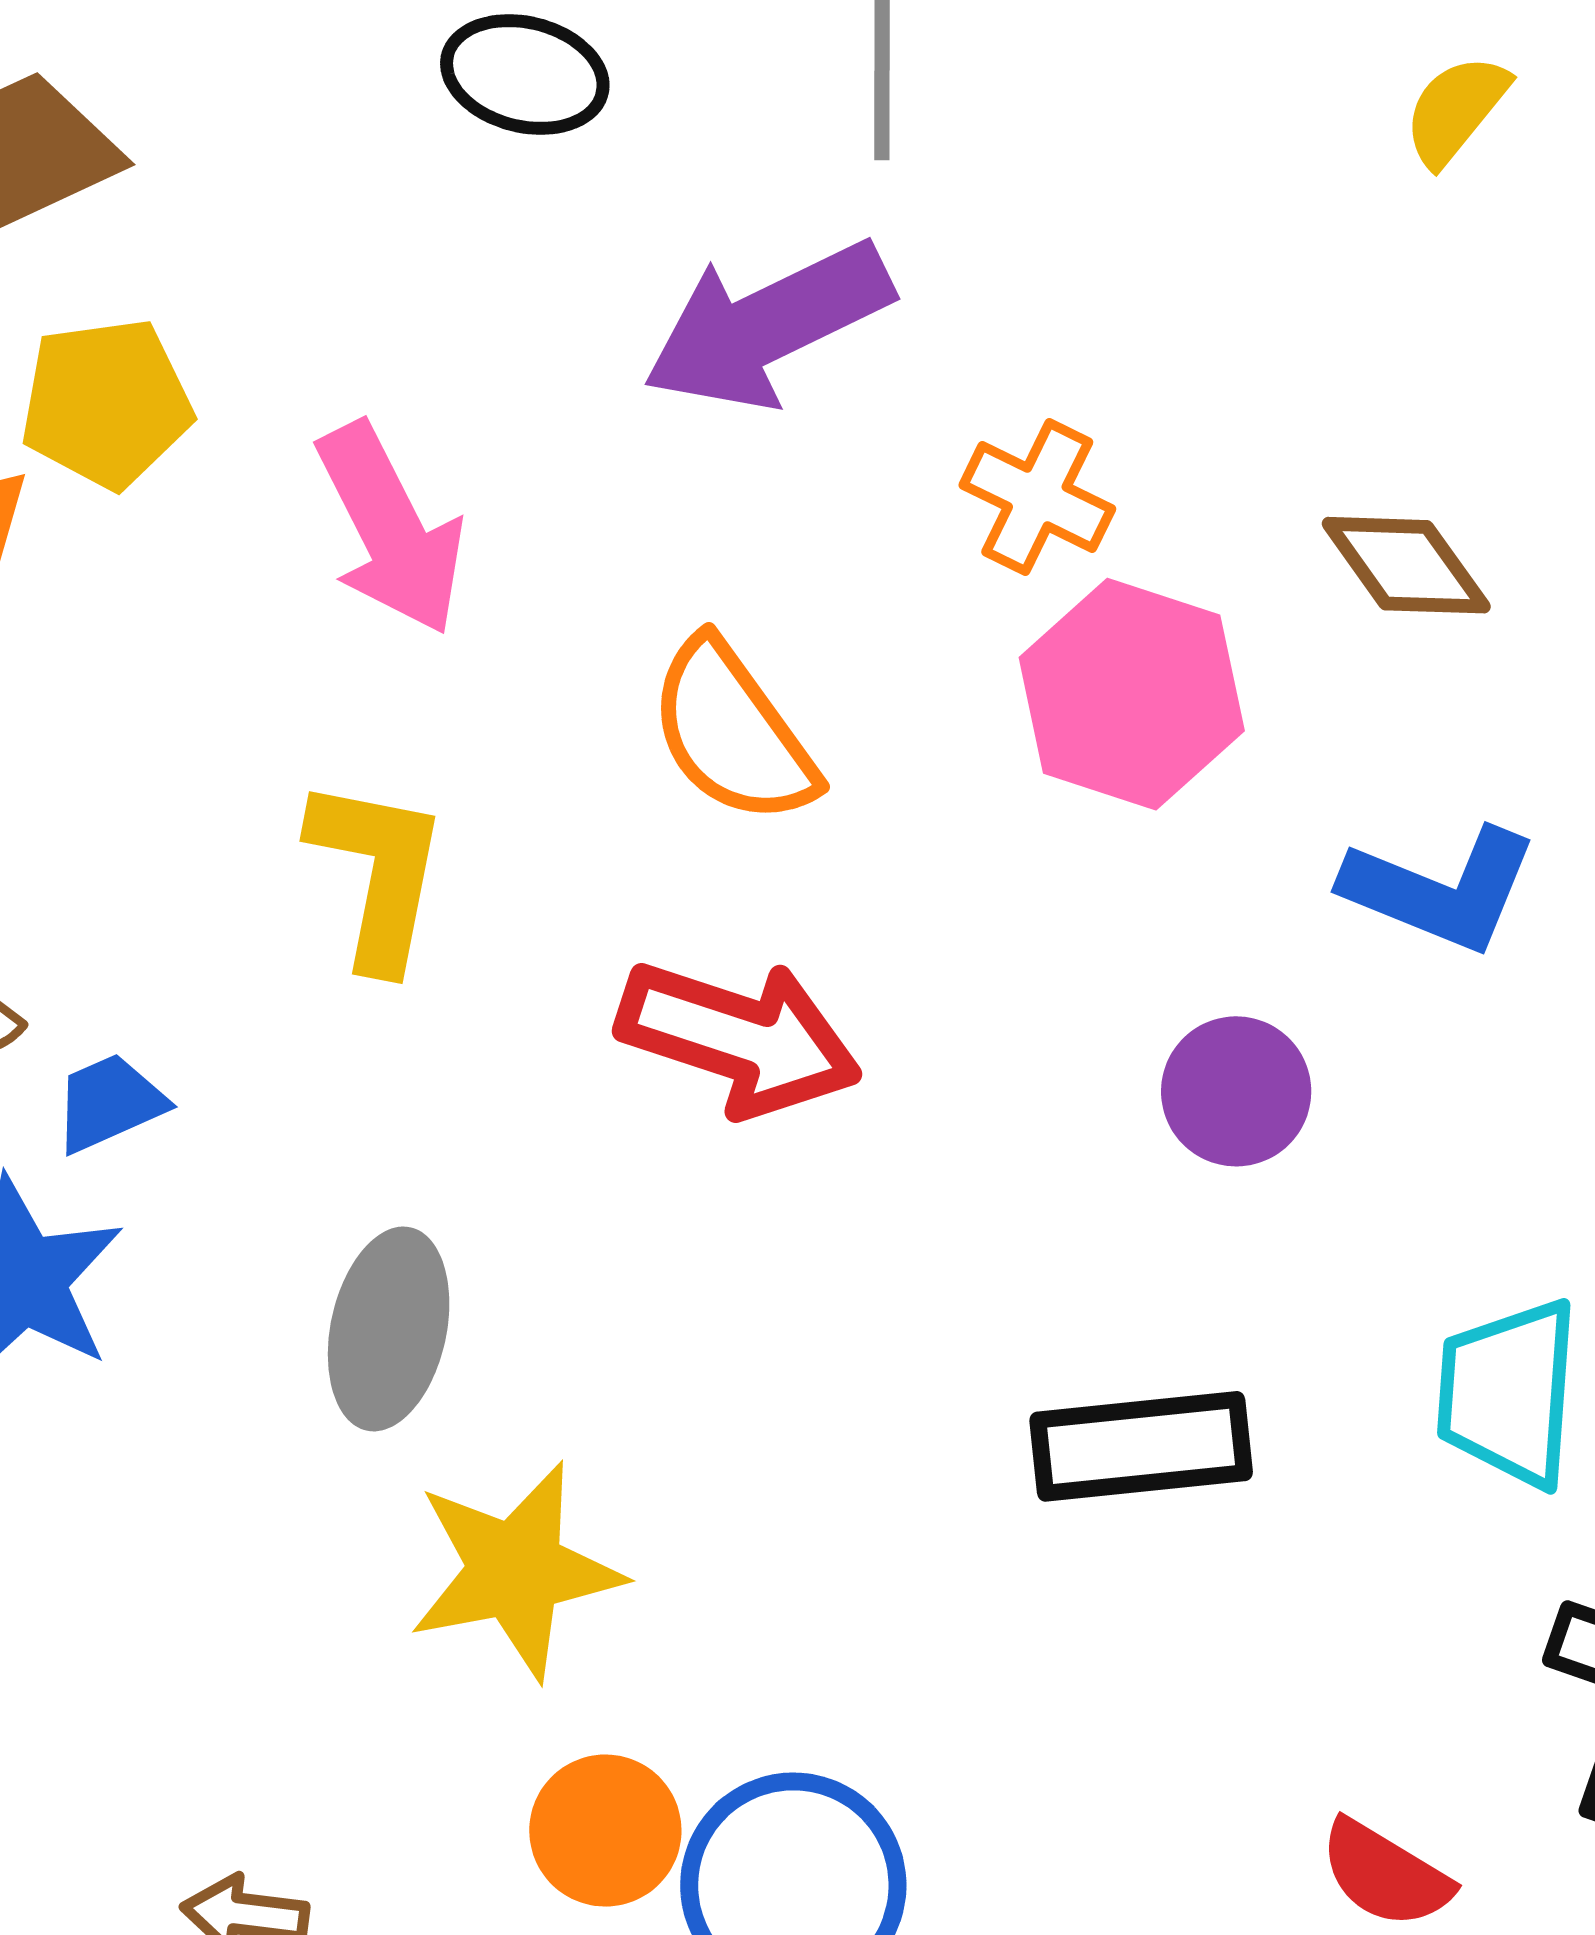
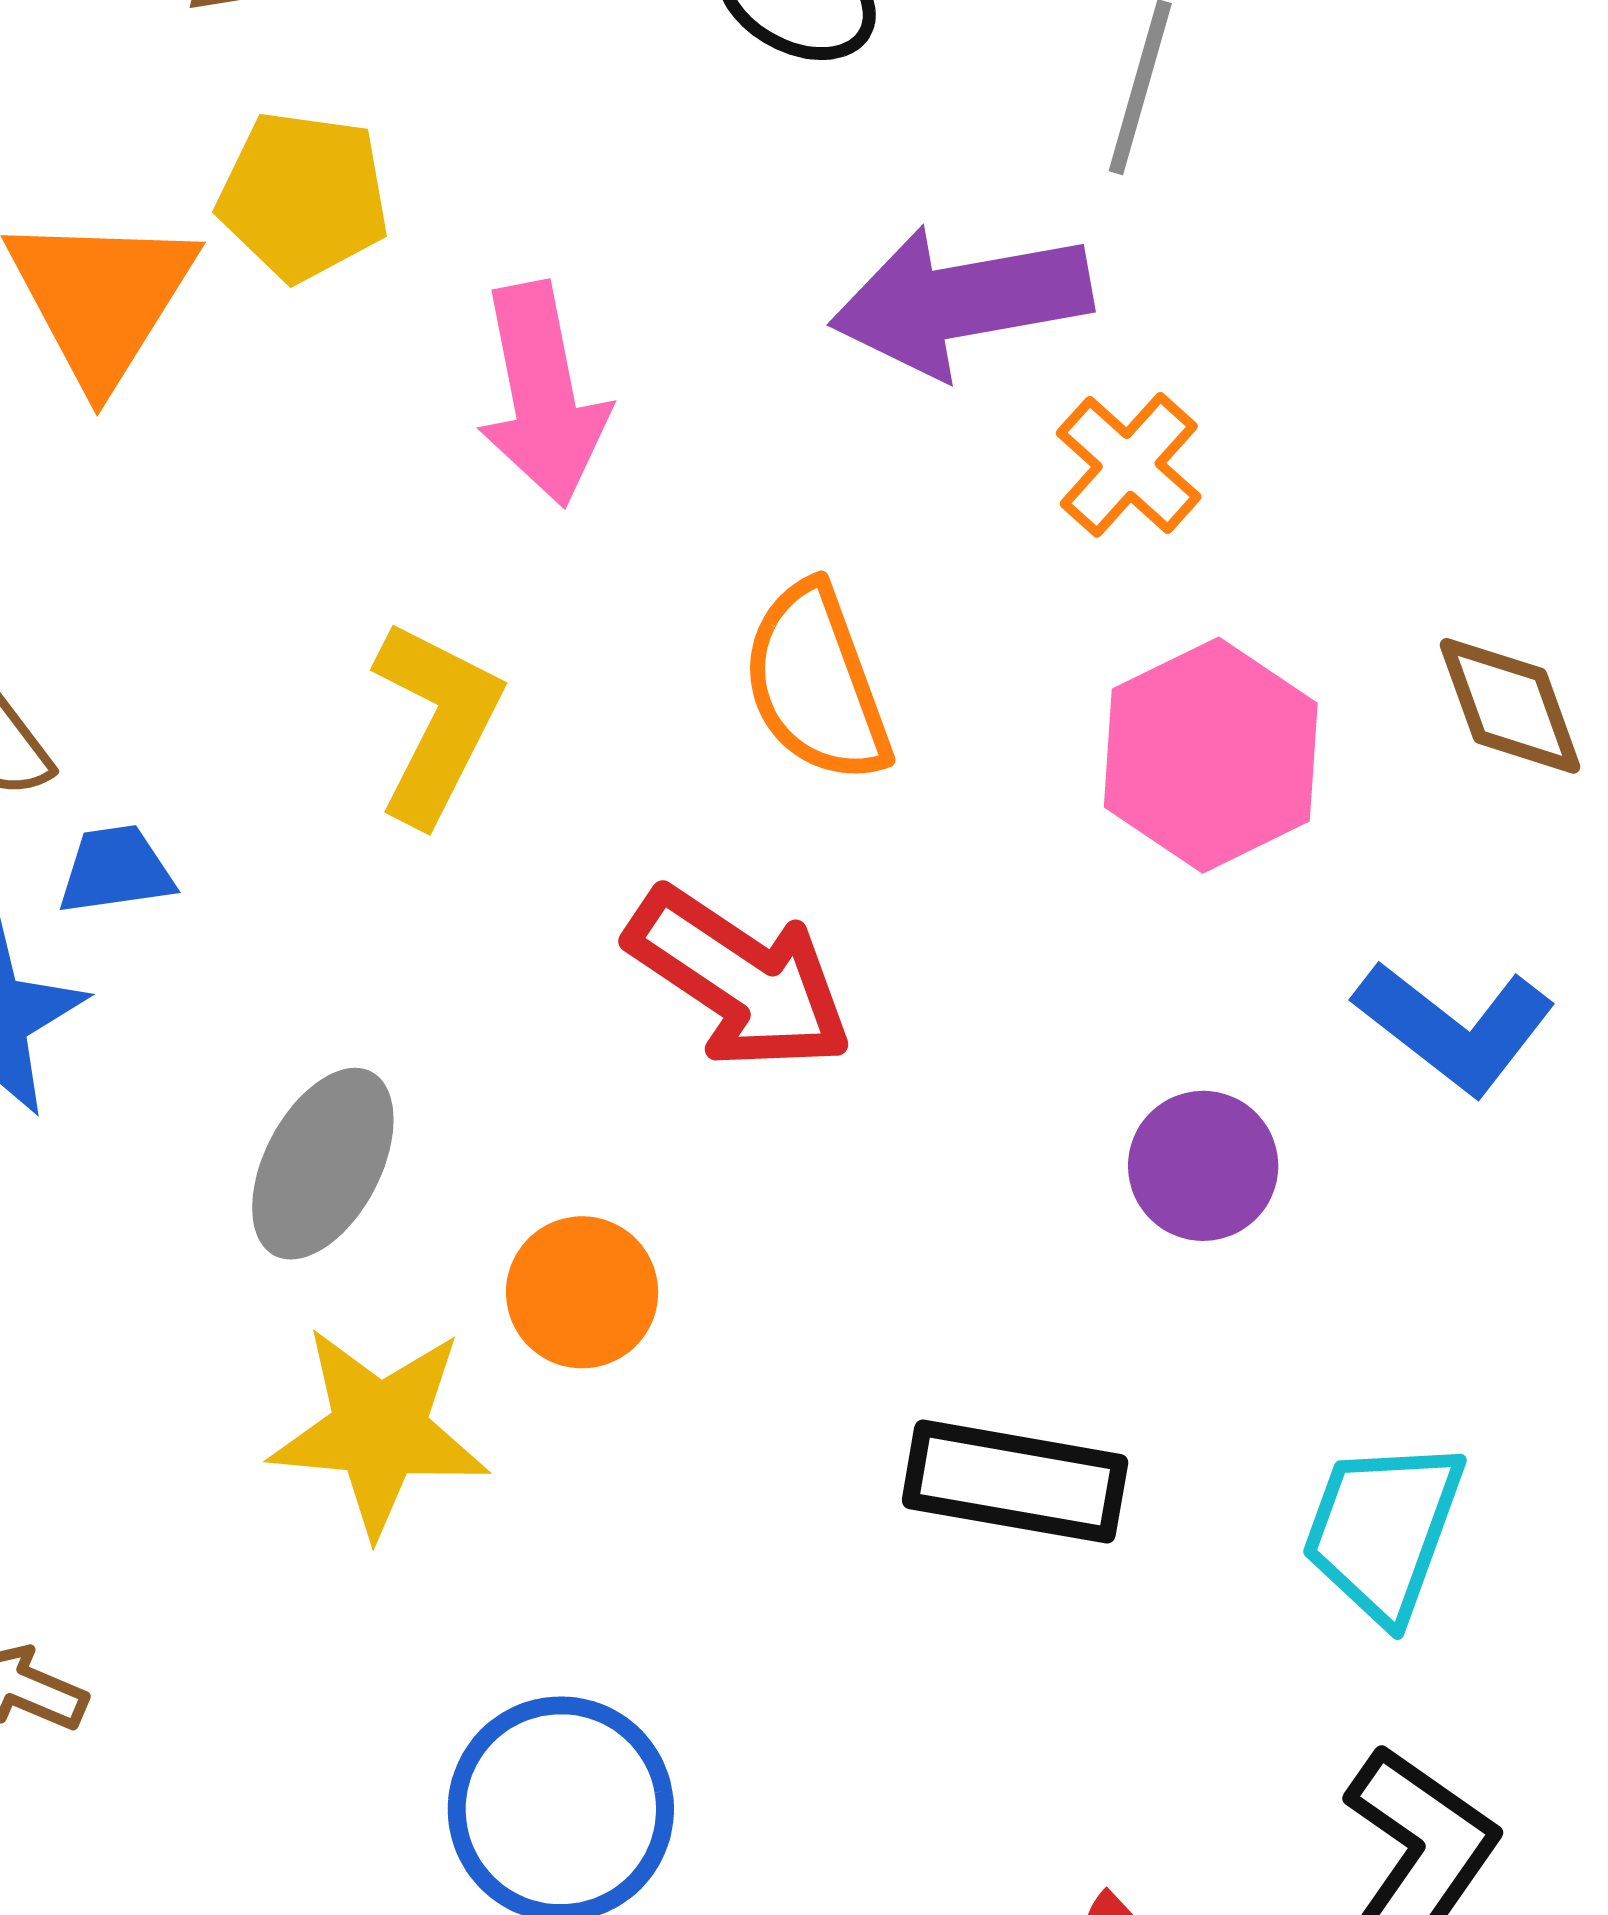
orange cross: (1037, 497) -> (1129, 465), moved
orange circle: (605, 1831) -> (582, 1292), moved

